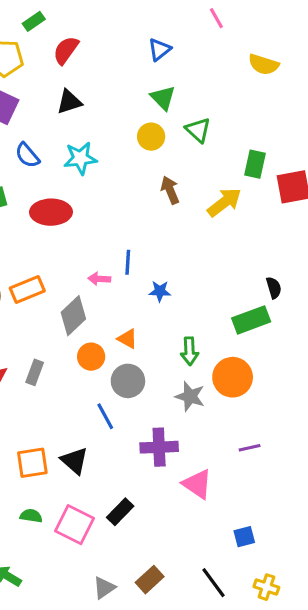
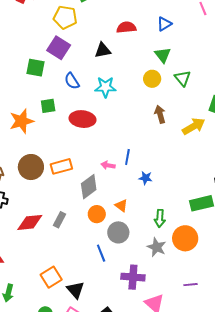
red semicircle: (66, 50) -> (126, 27), moved, turned 42
black triangle: (75, 461) -> (75, 290), moved
orange square: (32, 463) -> (51, 277), turned -30

